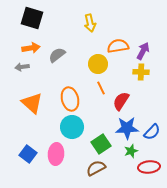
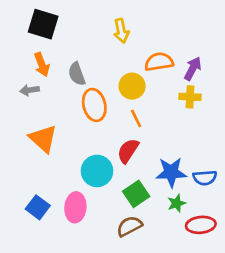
orange arrow: (31, 48) -> (42, 65), turned 78
gray semicircle: (57, 55) -> (77, 74), turned -72
orange ellipse: (70, 99) -> (94, 105), moved
red semicircle: (121, 101) -> (128, 151), moved
blue semicircle: (152, 132) -> (205, 178), turned 42

